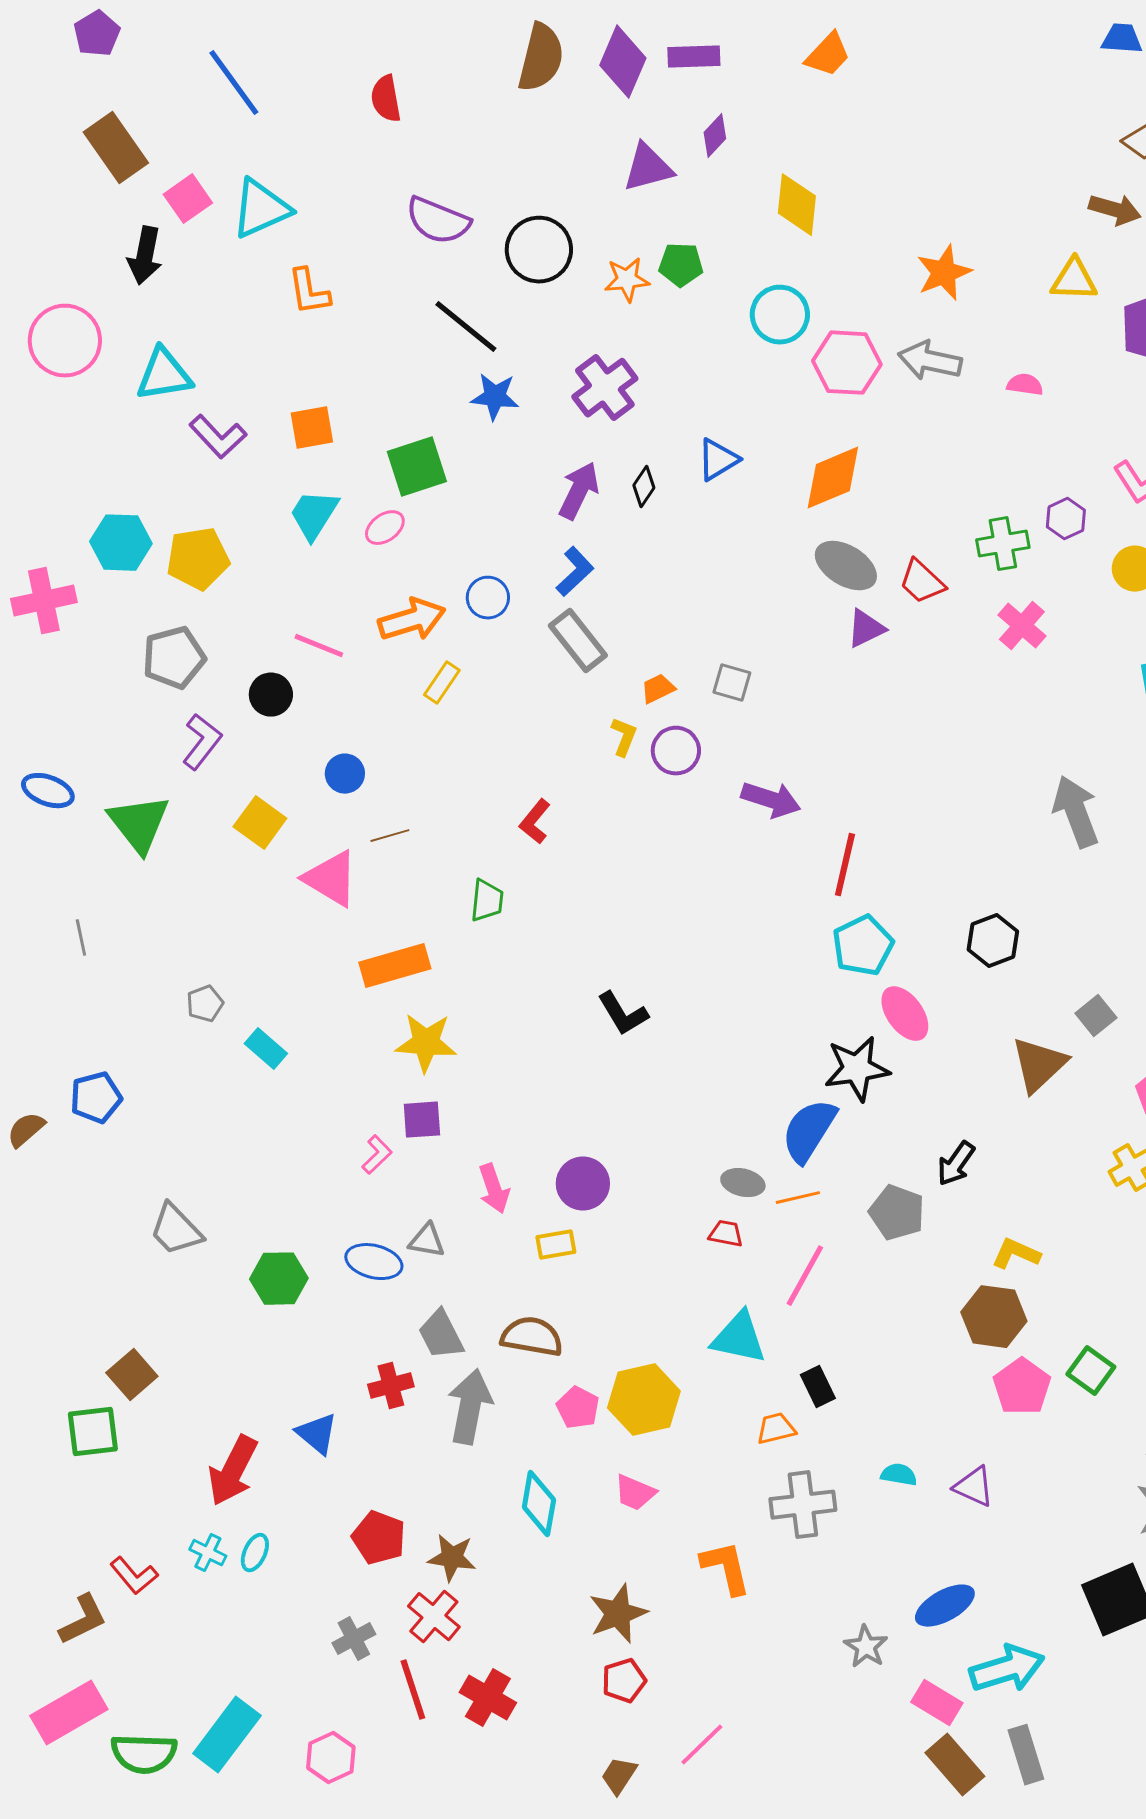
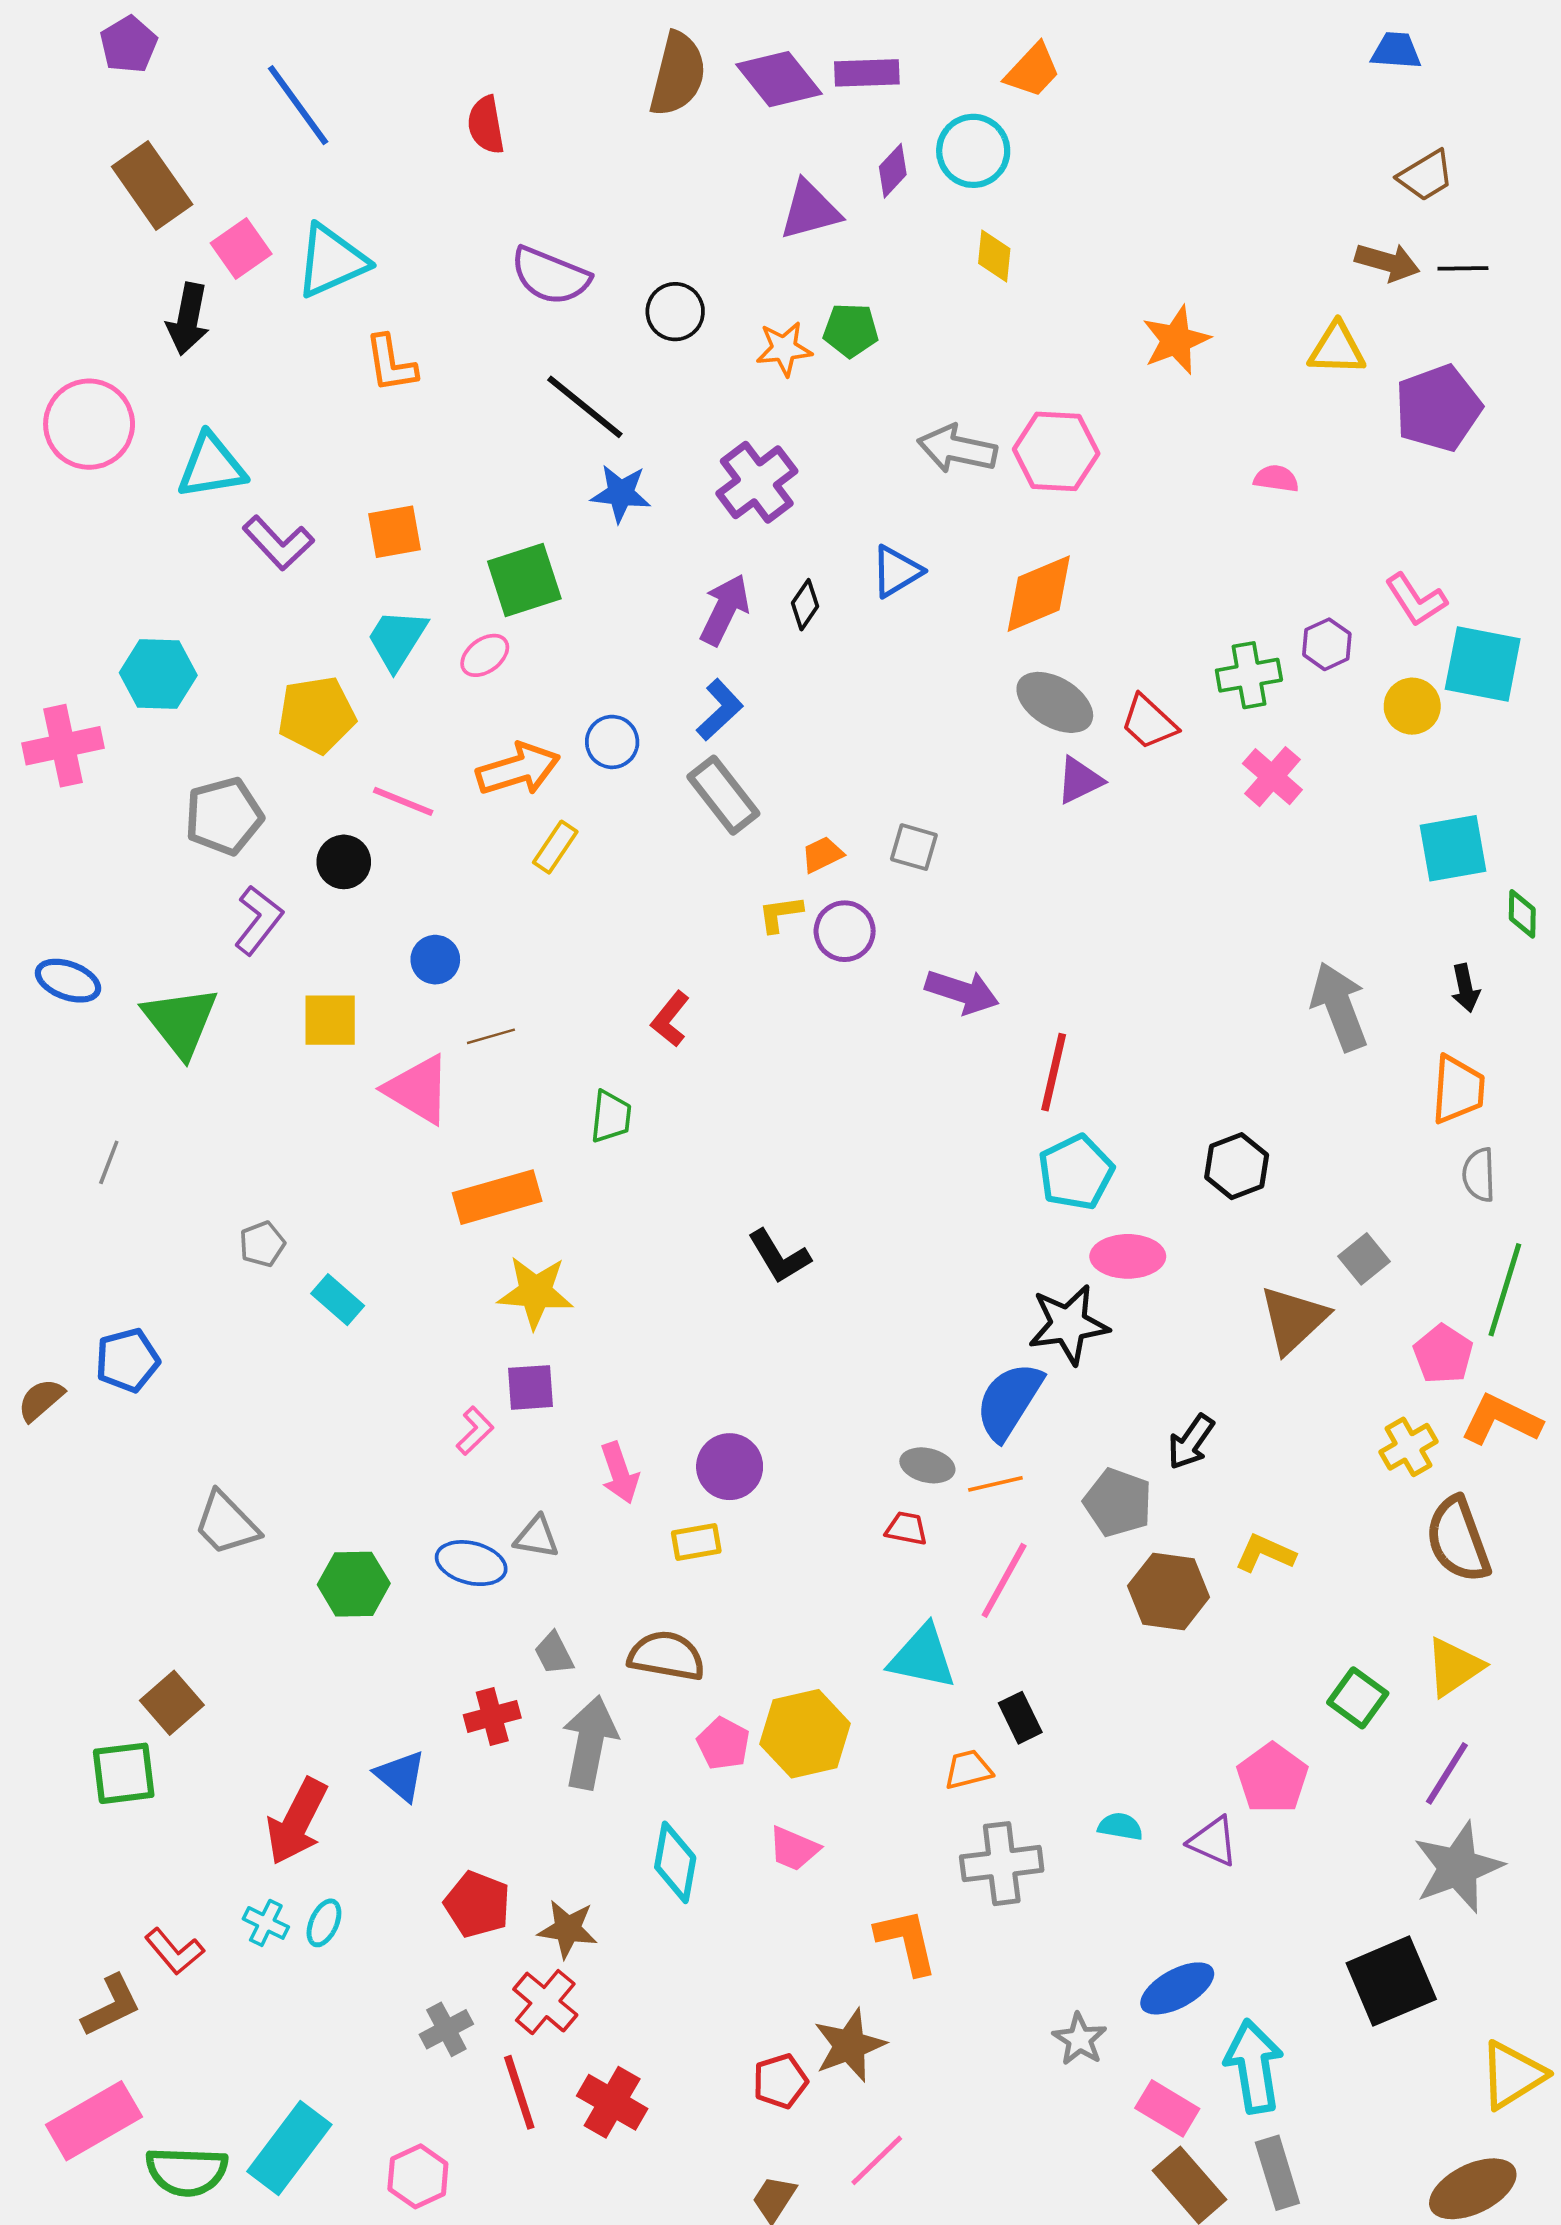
purple diamond: (623, 62) -> (779, 79), turned -62
yellow diamond: (797, 205) -> (994, 256), size x0.7
black circle: (539, 250) -> (675, 312), size x0.7
cyan circle: (780, 315) -> (973, 151), moved
gray arrow: (930, 361) -> (957, 449), moved
yellow pentagon: (198, 559) -> (317, 715), moved
yellow L-shape: (624, 737) -> (780, 914), turned -120
yellow square: (260, 823) -> (330, 1020), turned -36
gray line: (81, 938) -> (109, 1162), turned 33
pink ellipse: (905, 1014) -> (1128, 1256), turned -54
brown hexagon: (994, 1317) -> (1169, 1592), moved
gray trapezoid: (441, 1335) -> (554, 1653), size x0.7
pink pentagon: (1022, 1387) -> (1272, 1778), moved
brown star: (618, 1614) -> (850, 2045), moved
cyan arrow: (1007, 1669) -> (1254, 2066), turned -82

